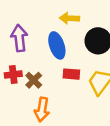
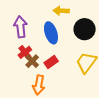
red rectangle: (71, 74) -> (51, 62), moved, turned -40
red cross: (13, 75) -> (25, 52), moved, turned -32

